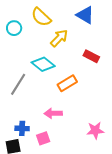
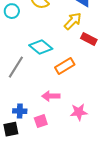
yellow arrow: (59, 38) -> (73, 21), moved
pink star: (95, 130) -> (79, 112), moved

